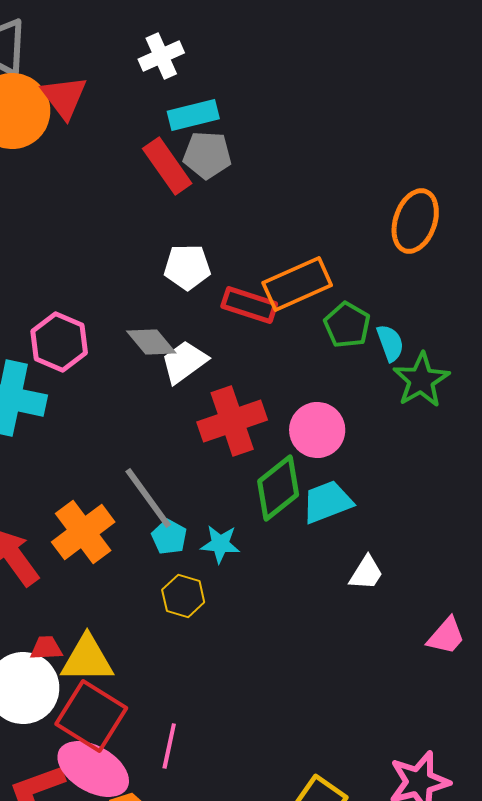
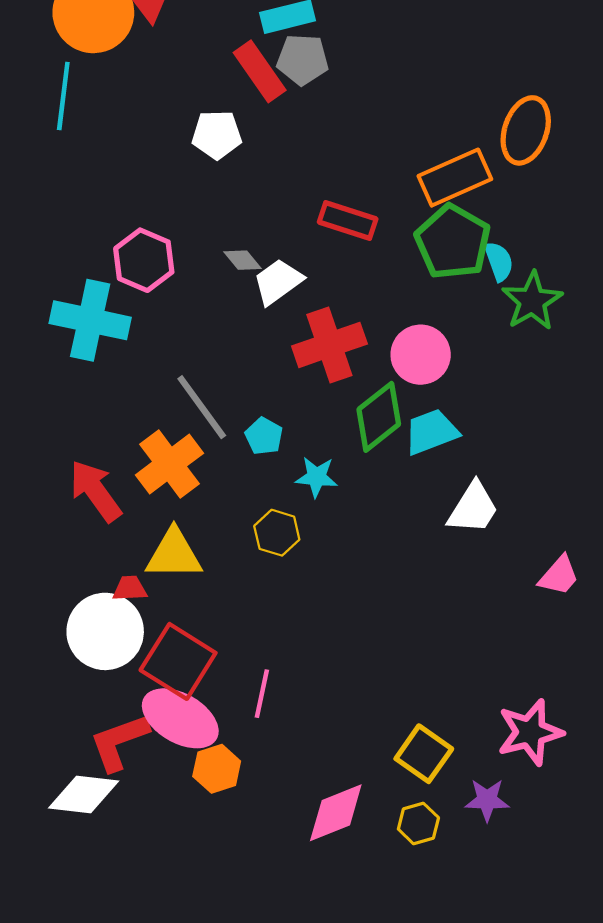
white pentagon: (187, 267) -> (217, 135), moved
orange rectangle: (297, 284) -> (455, 178), moved
green pentagon: (347, 325) -> (453, 242), size x1.5
gray diamond: (151, 342) -> (242, 260), size x0.7
gray line: (148, 498) -> (202, 407), moved
cyan pentagon: (169, 537) -> (264, 436), moved
white trapezoid: (366, 573) -> (473, 508), size x1.4
yellow triangle: (87, 659) -> (174, 554), moved

